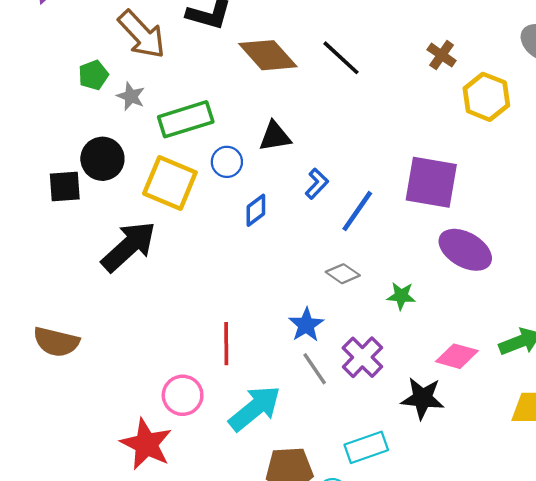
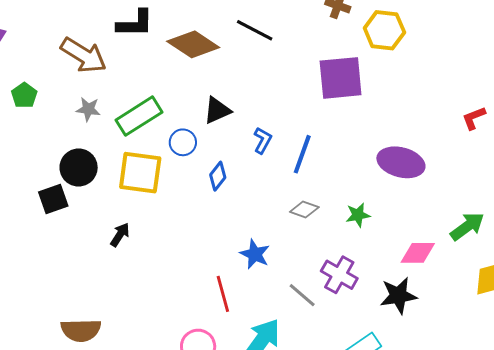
green pentagon: (93, 75) -> (24, 95), moved
purple square: (431, 182) -> (341, 78), moved
black arrow: (129, 246) -> (120, 235), size x0.5
blue star: (306, 325) -> (255, 254), moved

